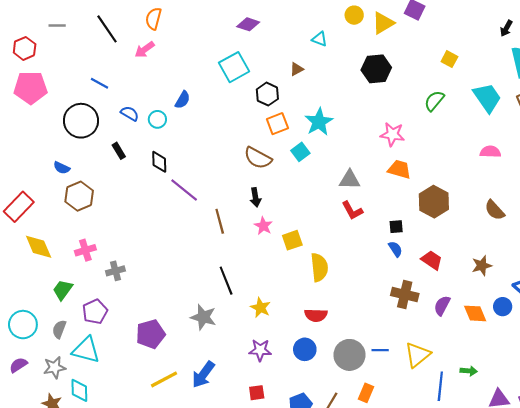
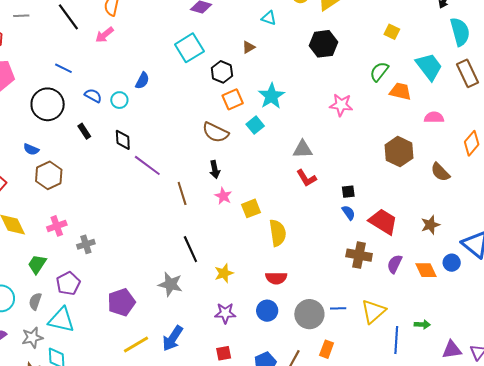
orange trapezoid: (399, 169) -> (400, 91), moved
brown hexagon: (434, 202) -> (399, 152), moved
red trapezoid: (432, 260) -> (383, 222), size x1.4
yellow star: (261, 308) -> (224, 273), turned 30

